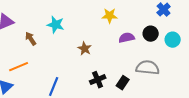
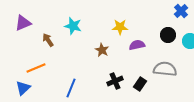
yellow star: (110, 16) -> (120, 27), moved
purple semicircle: (127, 38) -> (137, 45), moved

